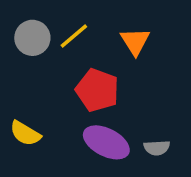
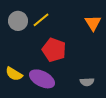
orange triangle: (135, 41) -> (93, 23), moved
purple ellipse: (106, 142) -> (42, 79), moved

